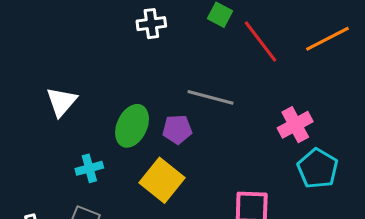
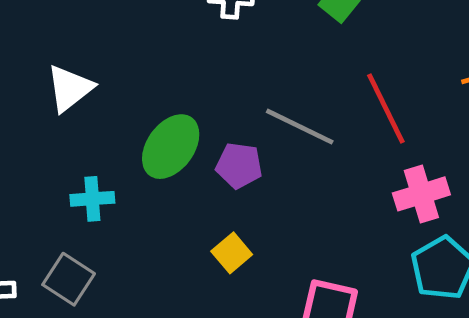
red line: (260, 42) -> (386, 109), moved
yellow square: (162, 180) -> (232, 253), moved, size x0.6

